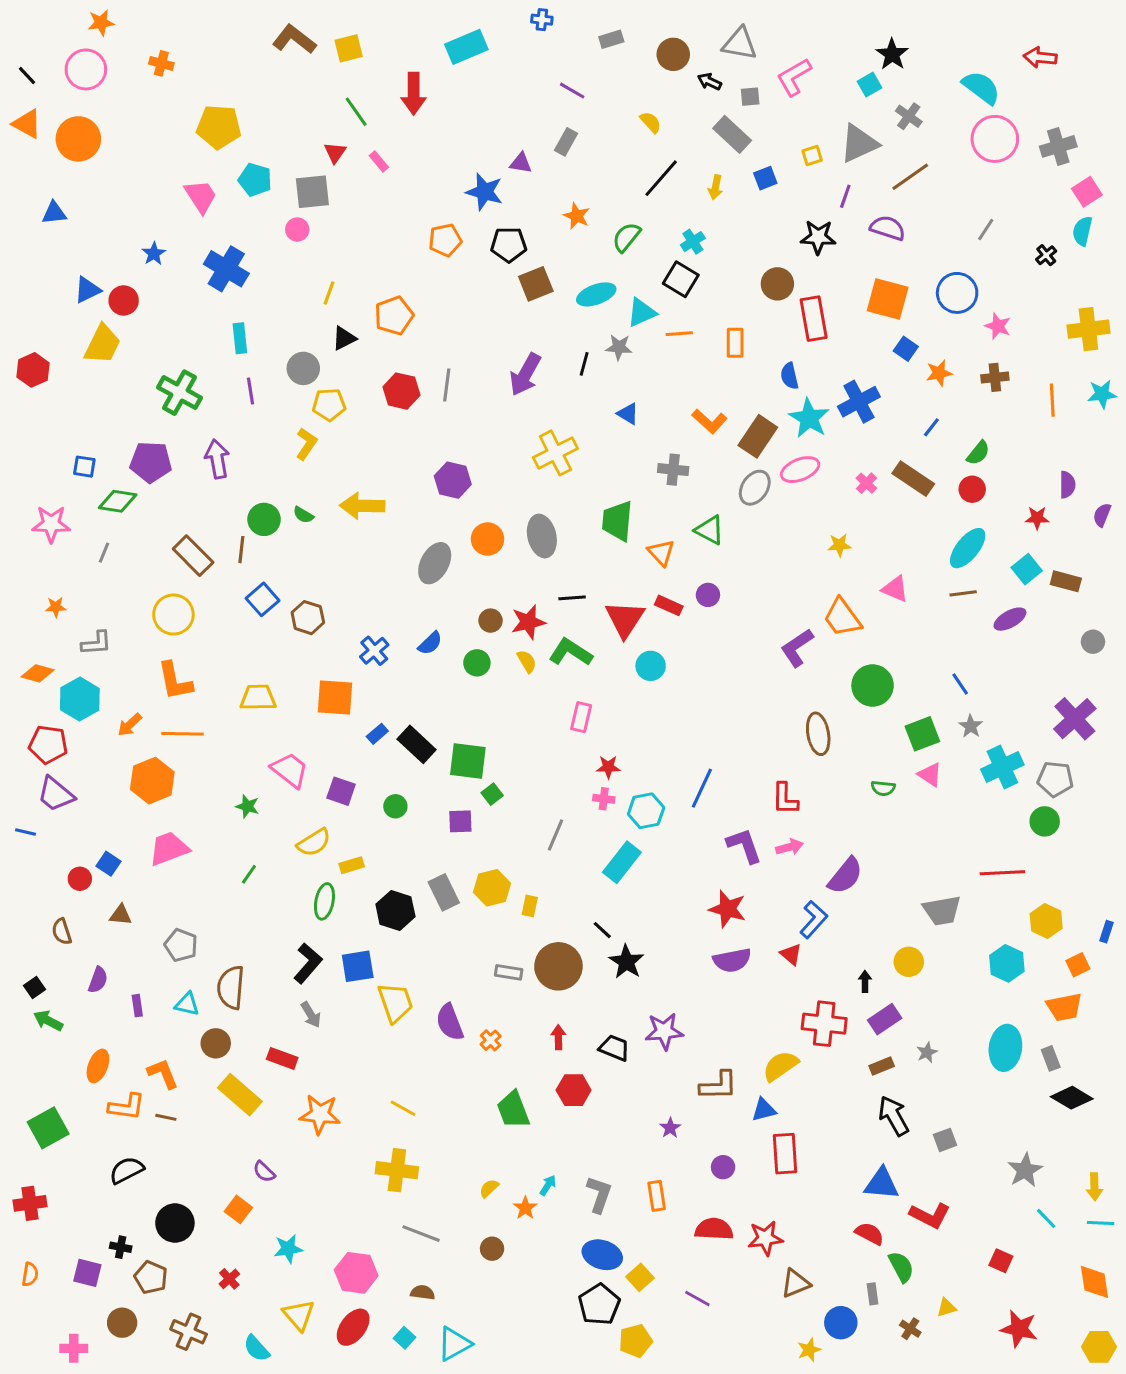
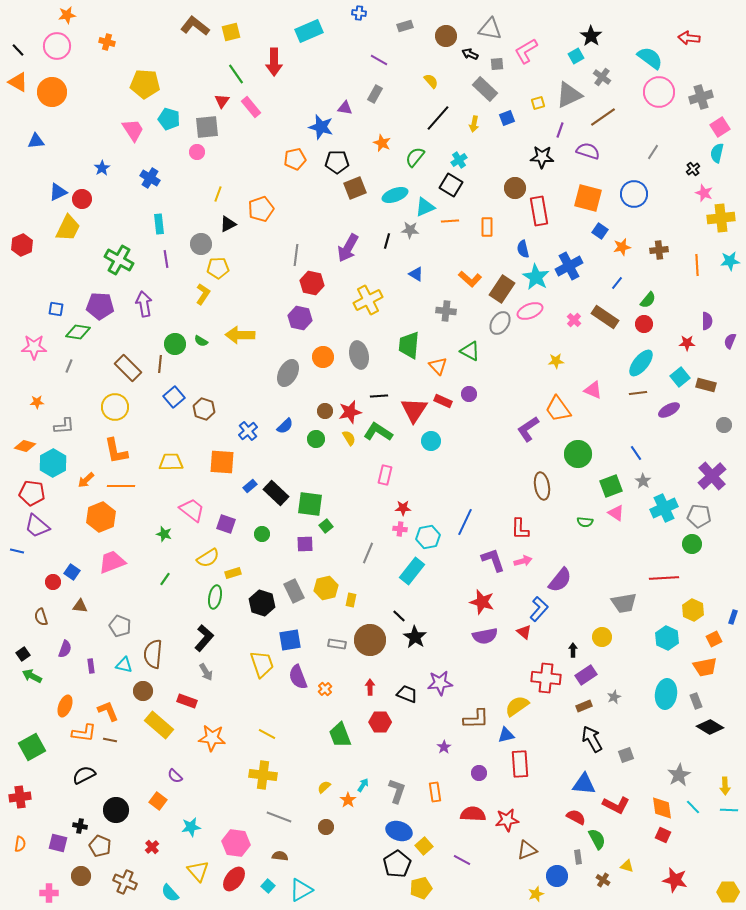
pink rectangle: (379, 162) -> (251, 107), size x1.5
blue cross: (226, 269) -> (150, 178), size x0.7
pink star: (998, 326) -> (704, 193), moved
red hexagon: (401, 391) -> (312, 283), moved
blue square: (358, 966) -> (290, 640), moved
orange diamond: (1094, 1282) -> (662, 808), moved
yellow triangle: (947, 1308) -> (627, 866), turned 32

